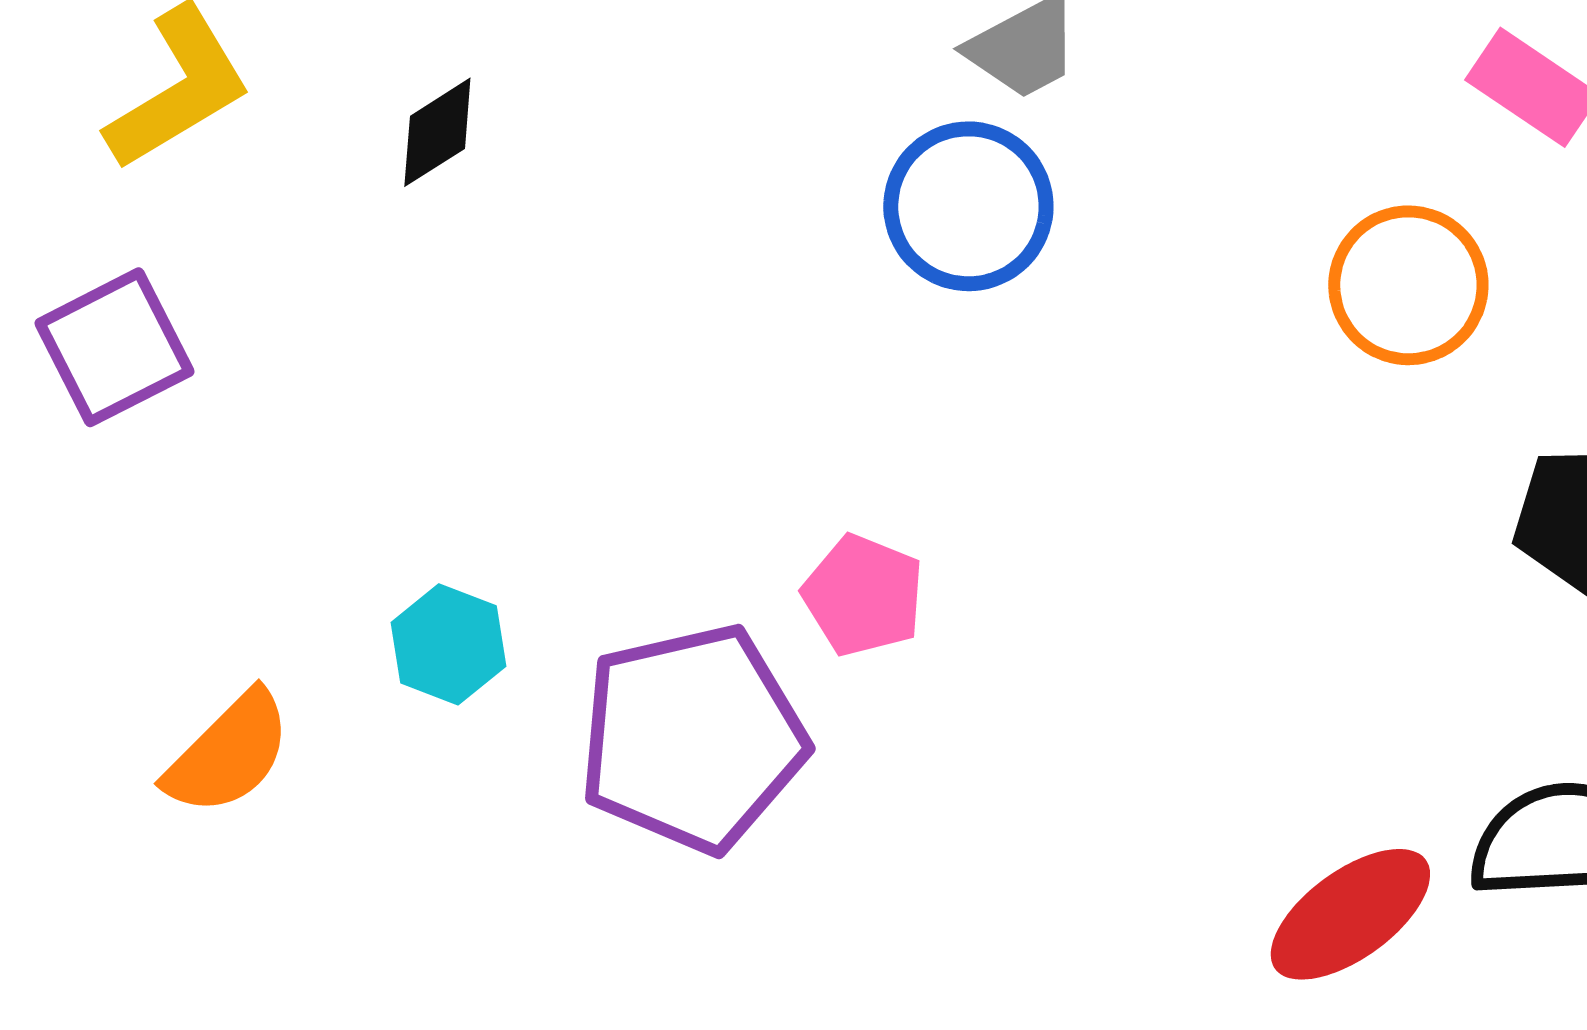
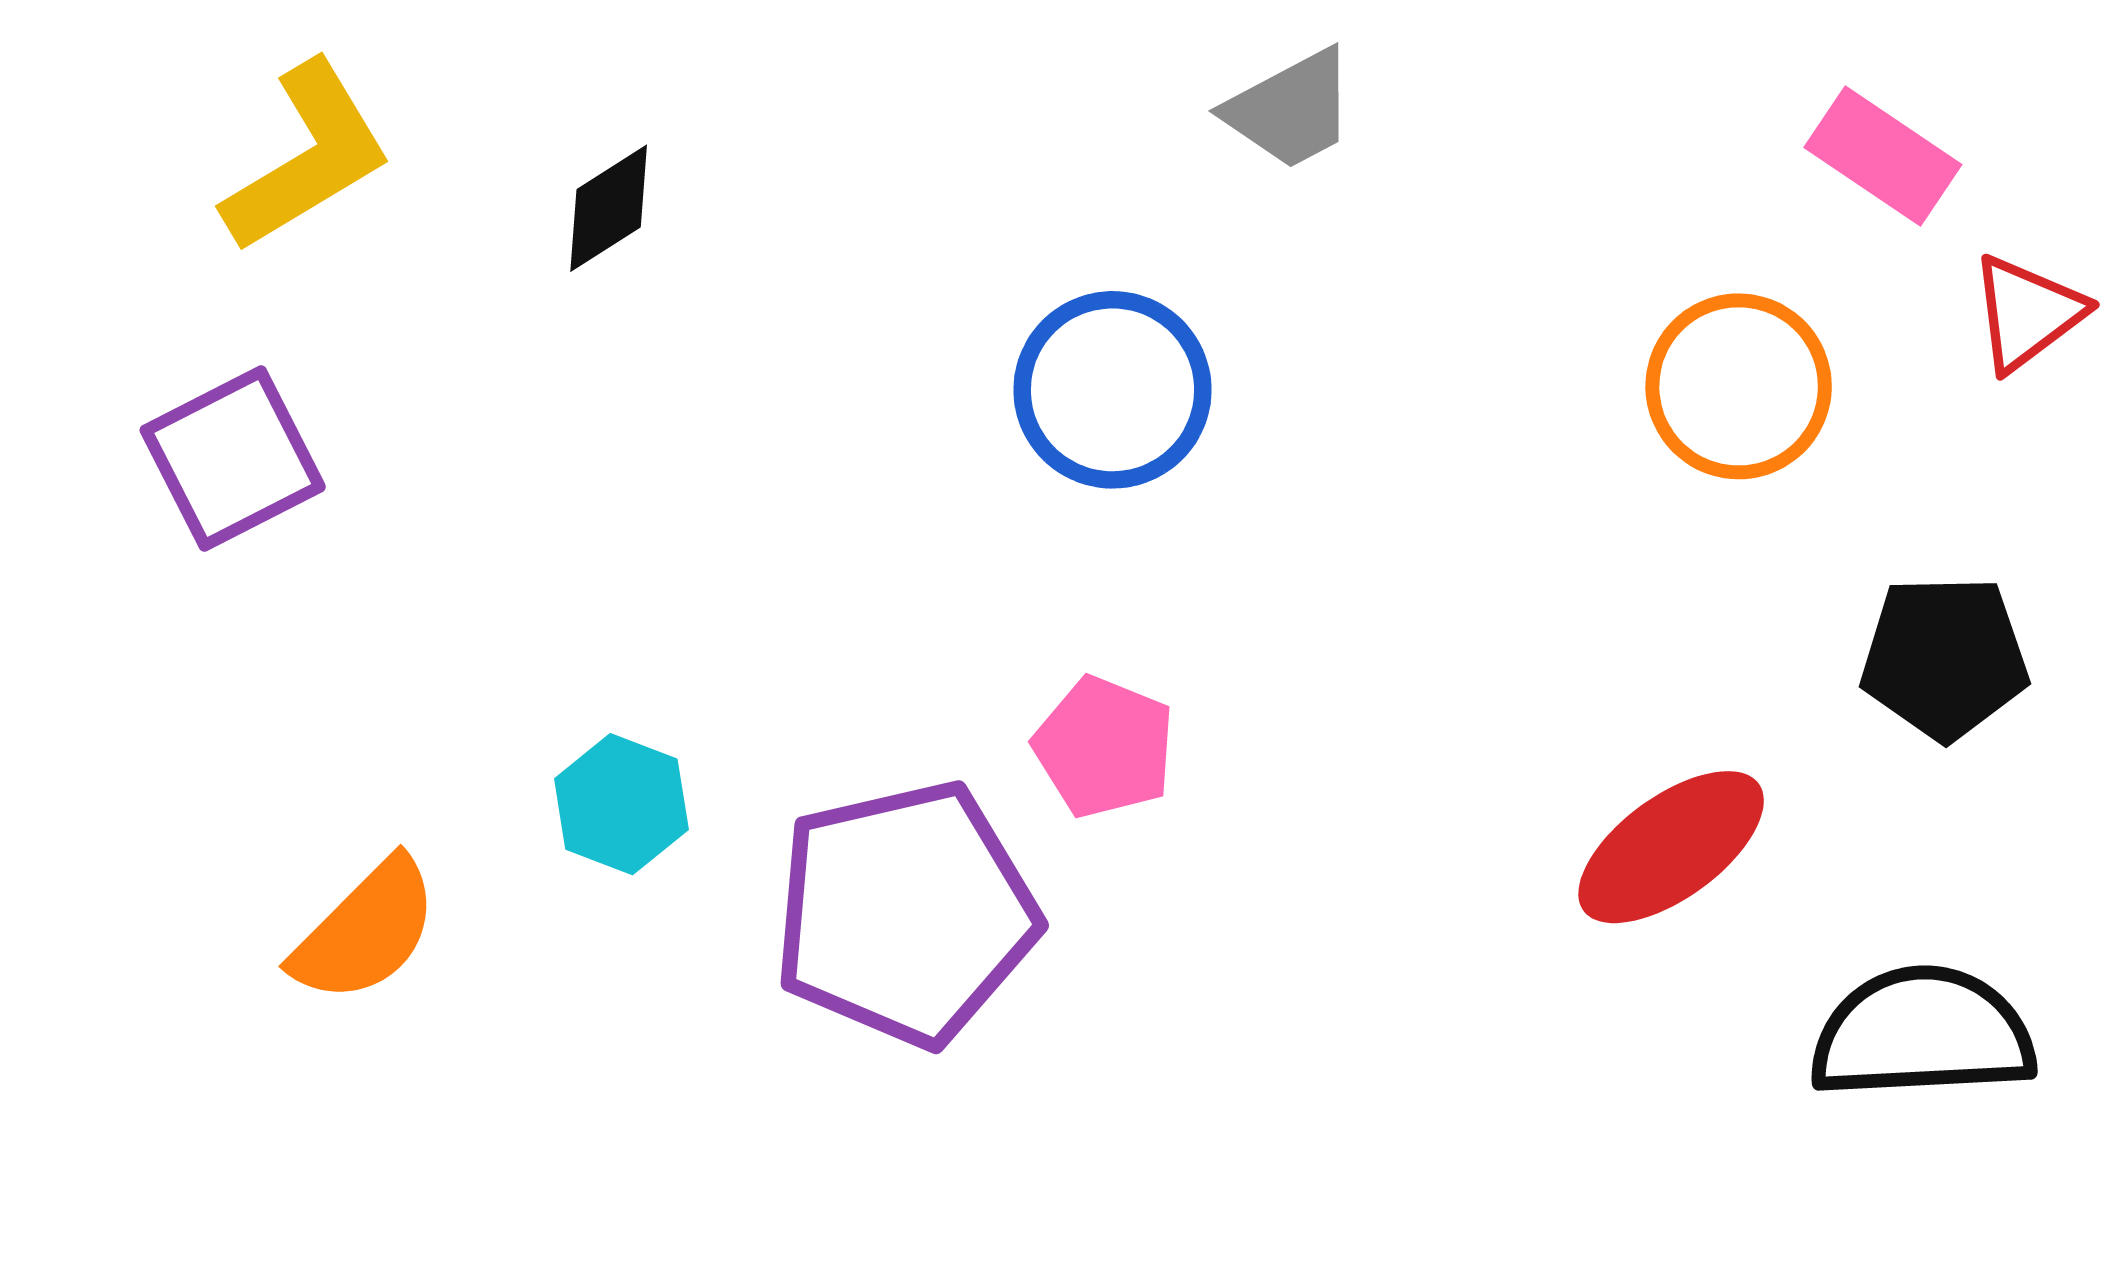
blue circle: (968, 206) -> (1112, 390), moved
red ellipse: (1350, 914) -> (1671, 847), moved

